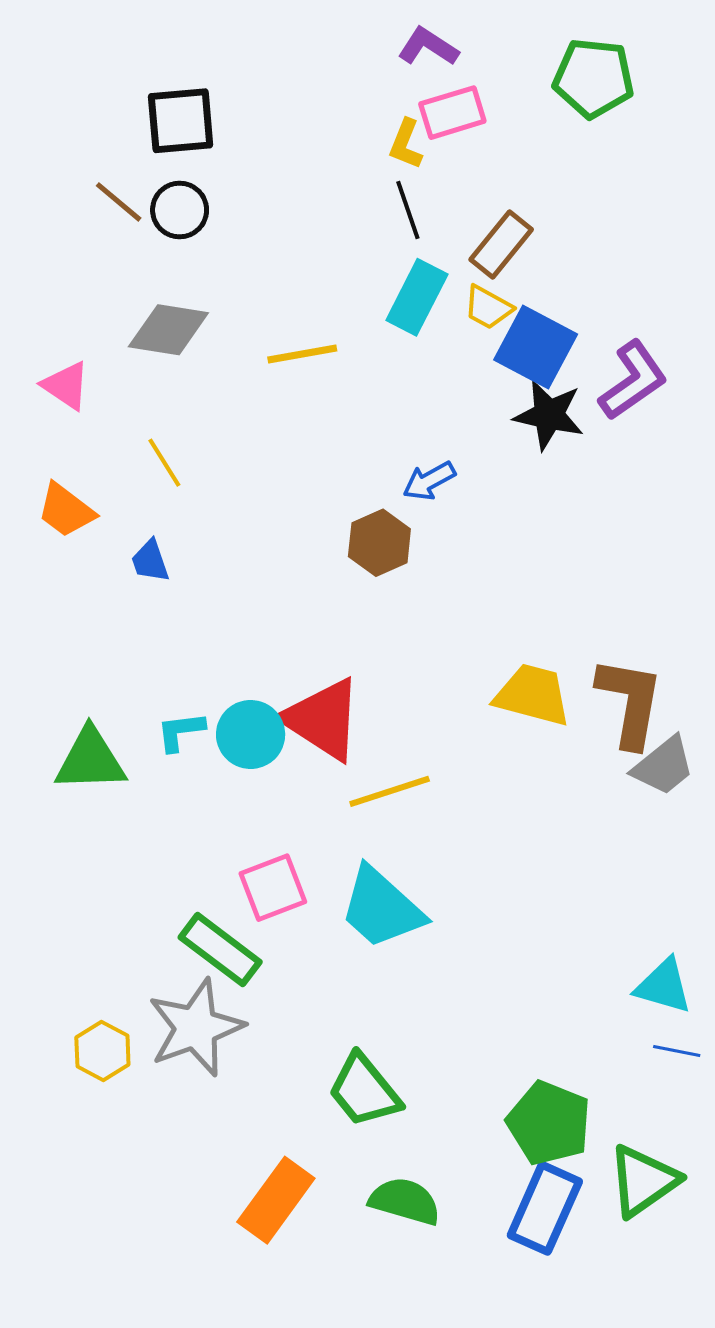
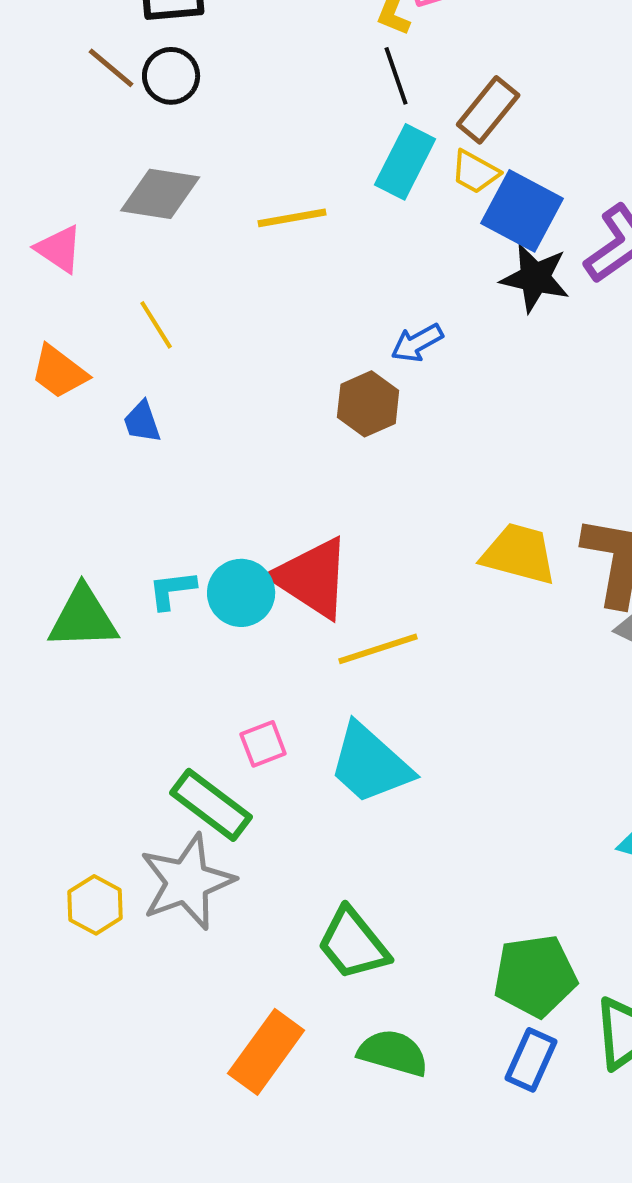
pink square: (273, 888) -> (263, 744), size x0.7
green pentagon: (549, 1123) -> (535, 976), turned -30
blue rectangle: (545, 1208) -> (531, 1060), size x0.7

